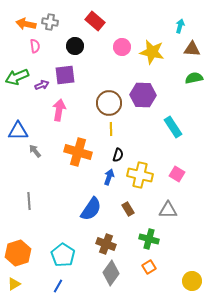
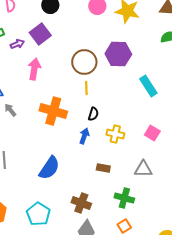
purple square: (65, 75) -> (40, 34), turned -30
yellow cross: (140, 175) -> (115, 134), size x0.7
blue semicircle: (91, 209) -> (49, 168), moved
brown rectangle: (128, 209) -> (103, 168), turned -48

